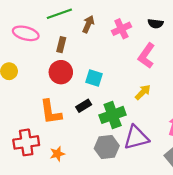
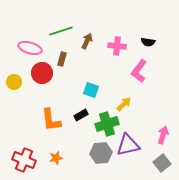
pink cross: (121, 29) -> (117, 46), turned 30
red circle: (61, 72) -> (42, 73), moved
yellow arrow: (143, 92) -> (124, 104), moved
red cross: (26, 142) -> (24, 160), moved, turned 30

